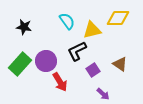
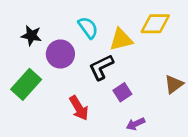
purple circle: (46, 61) -> (60, 54), moved
brown triangle: (120, 64) -> (174, 84), moved, turned 49
purple arrow: (103, 94) -> (136, 124), turned 112

